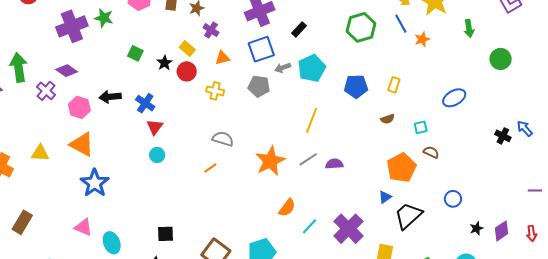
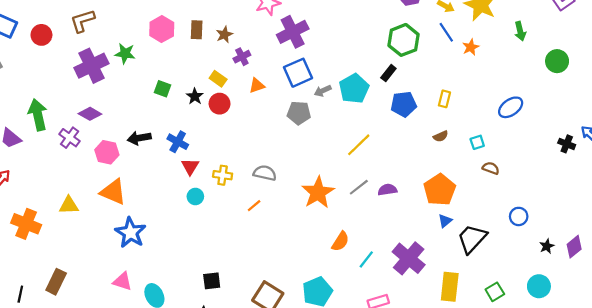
black rectangle: (299, 29) -> (388, 73), moved
purple cross: (211, 30) -> (242, 57), turned 35
yellow cross: (215, 91) -> (223, 175), moved
yellow line: (312, 120) -> (359, 145), turned 30
orange pentagon: (401, 168) -> (440, 190), moved

